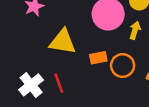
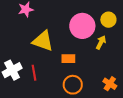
orange circle: (123, 65) -> (73, 85), moved

